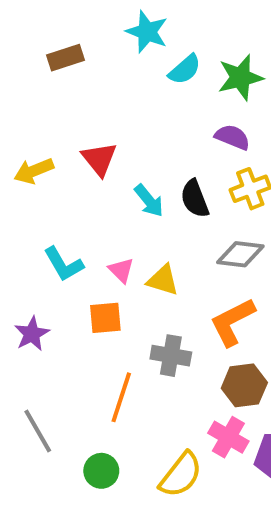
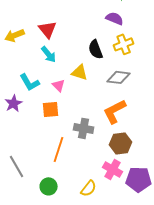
cyan arrow: (149, 201) -> (49, 54), moved
yellow triangle: (163, 280) -> (80, 72), moved
purple star: (32, 334) -> (14, 103), moved
yellow semicircle: (181, 475) -> (89, 188), size x0.7

